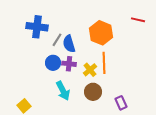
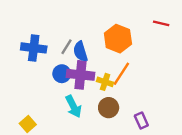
blue cross: (37, 27) -> (34, 48), moved
orange line: (104, 63) -> (121, 74), turned 35
purple cross: (69, 64) -> (80, 75), size x1.6
yellow cross: (90, 70) -> (105, 82), turned -32

